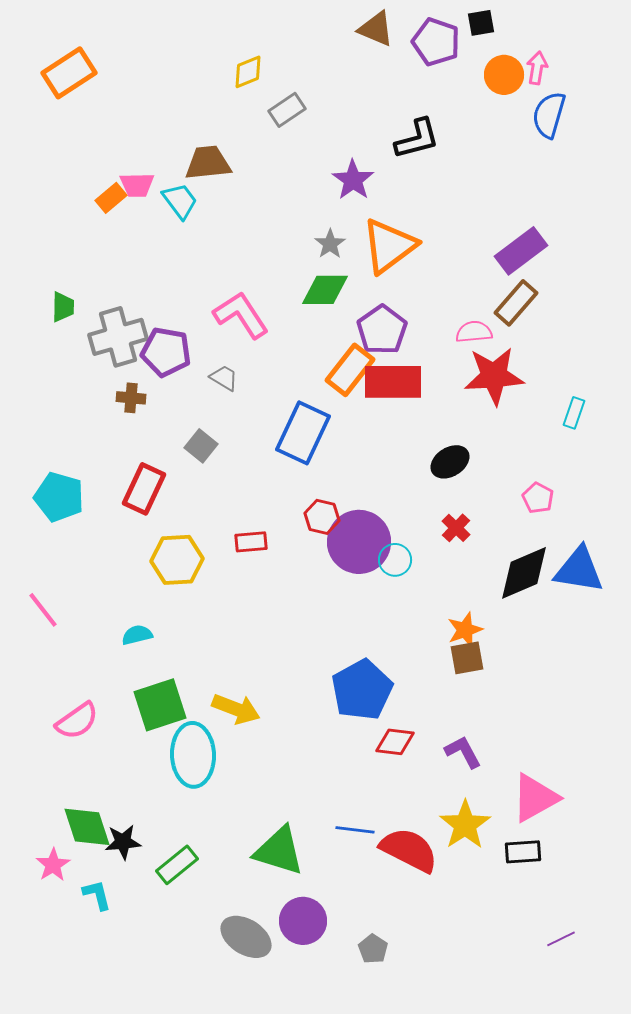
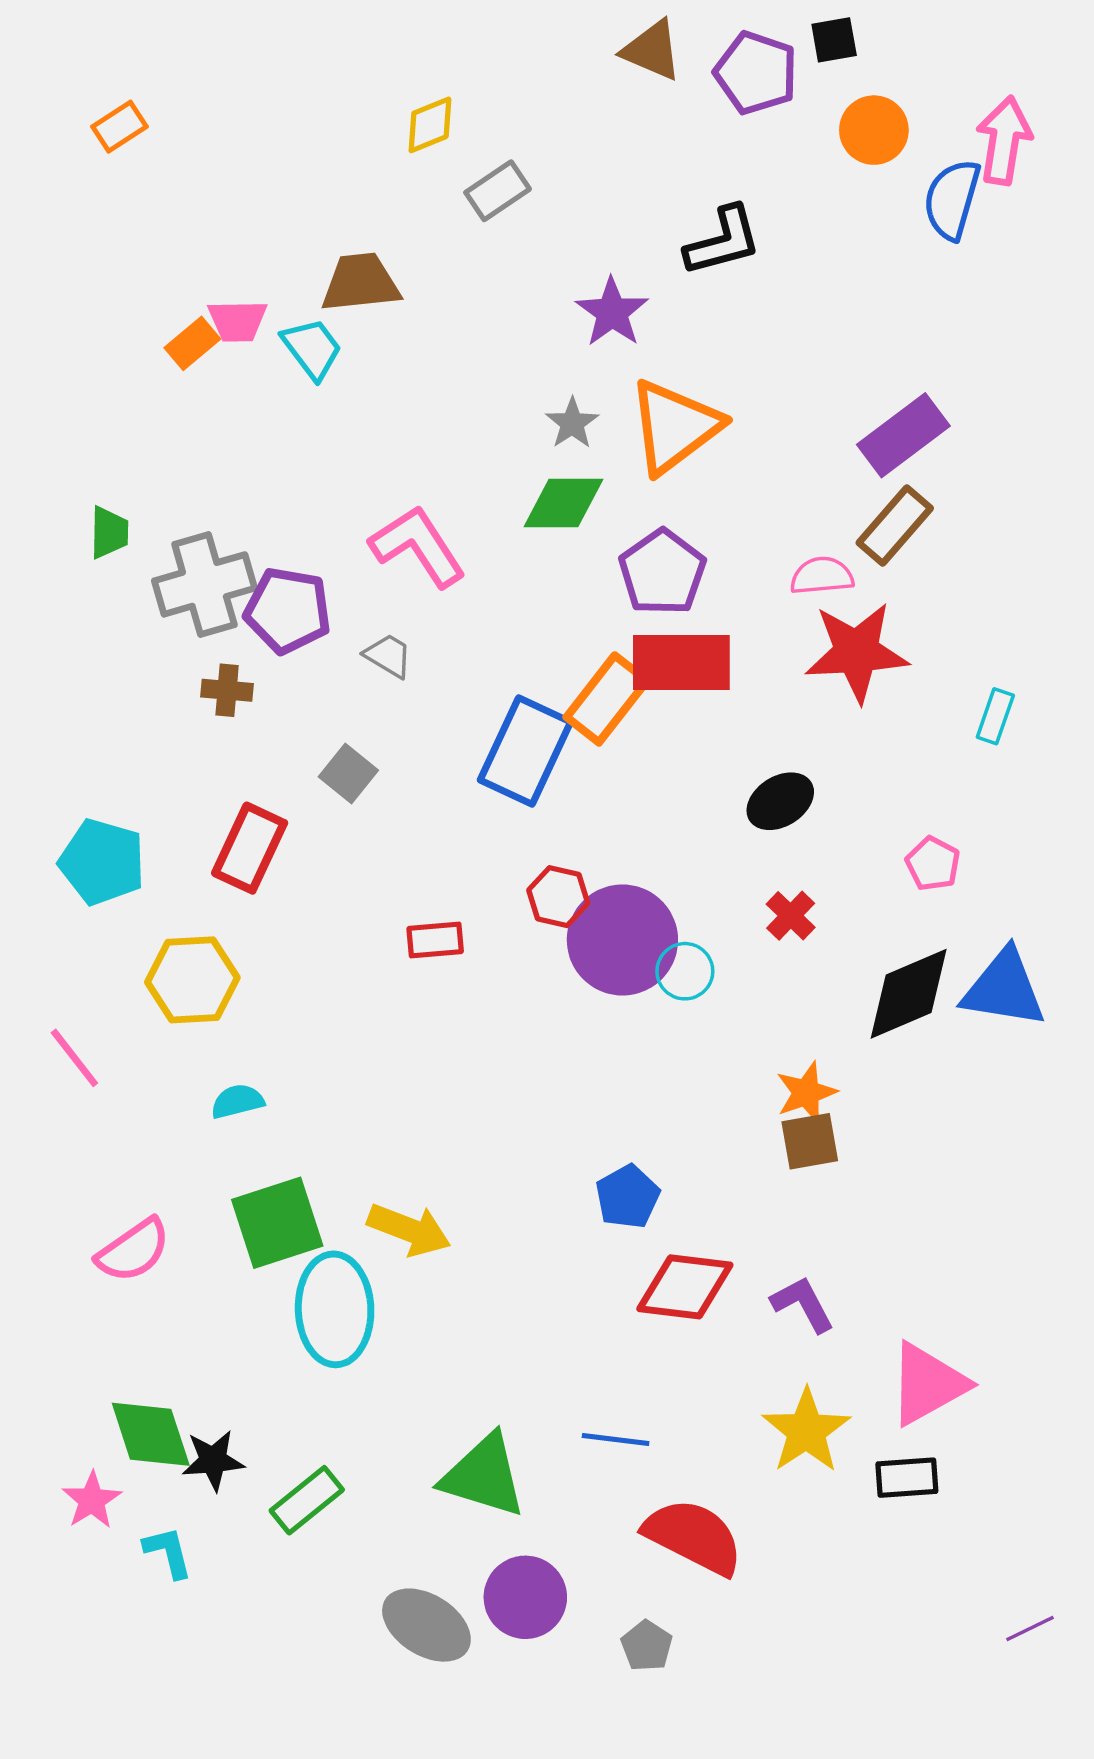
pink arrow: (537, 68) -> (1004, 140), moved, size x1.5
orange rectangle: (69, 73) -> (119, 127), size x0.6
orange rectangle: (350, 370) -> (607, 699), moved
yellow hexagon: (177, 560) -> (192, 980), moved
blue pentagon: (362, 690) -> (628, 1197), size x0.6
red diamond: (395, 742) -> (685, 1287), size x1.4
red semicircle: (409, 850) -> (694, 1537), moved
purple line: (561, 939) -> (1030, 1629), moved

